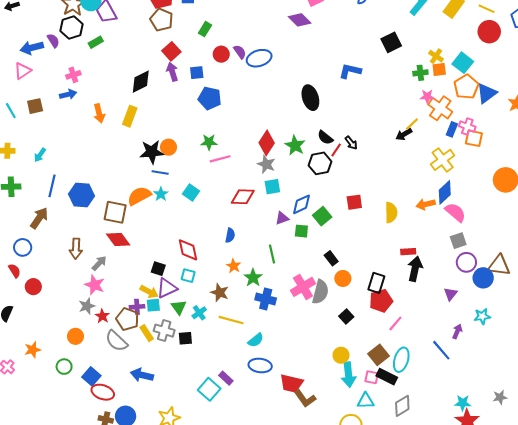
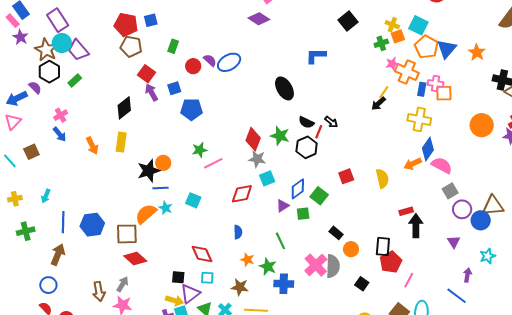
blue arrow: (68, 94) -> (60, 134), turned 77
yellow cross: (443, 160) -> (419, 119), turned -30
brown arrow: (76, 249) -> (99, 291), moved

